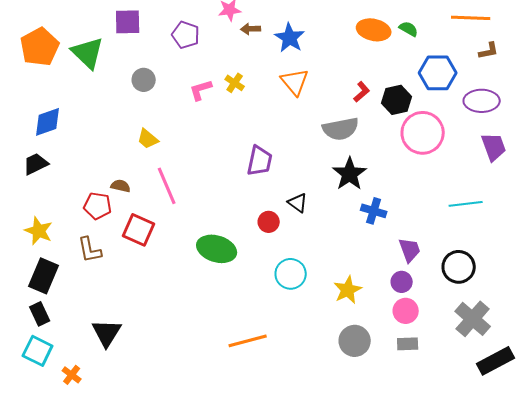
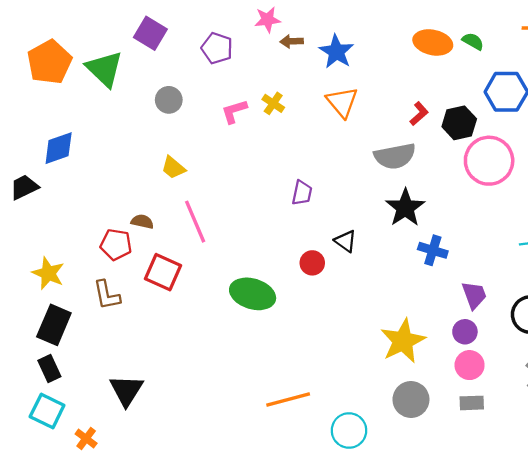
purple square: (128, 22) -> (150, 33), turned 32
purple trapezoid: (260, 161) -> (302, 193), size x0.7
black trapezoid: (36, 164) -> (24, 187), moved
cyan circle: (291, 274) -> (349, 430), moved
yellow star: (348, 290) -> (403, 341), size x1.4

